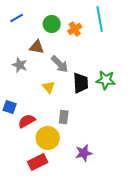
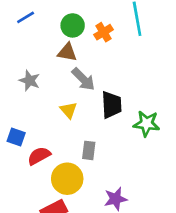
brown triangle: (37, 47) -> (67, 52), moved
green star: (106, 80) -> (147, 124), moved

